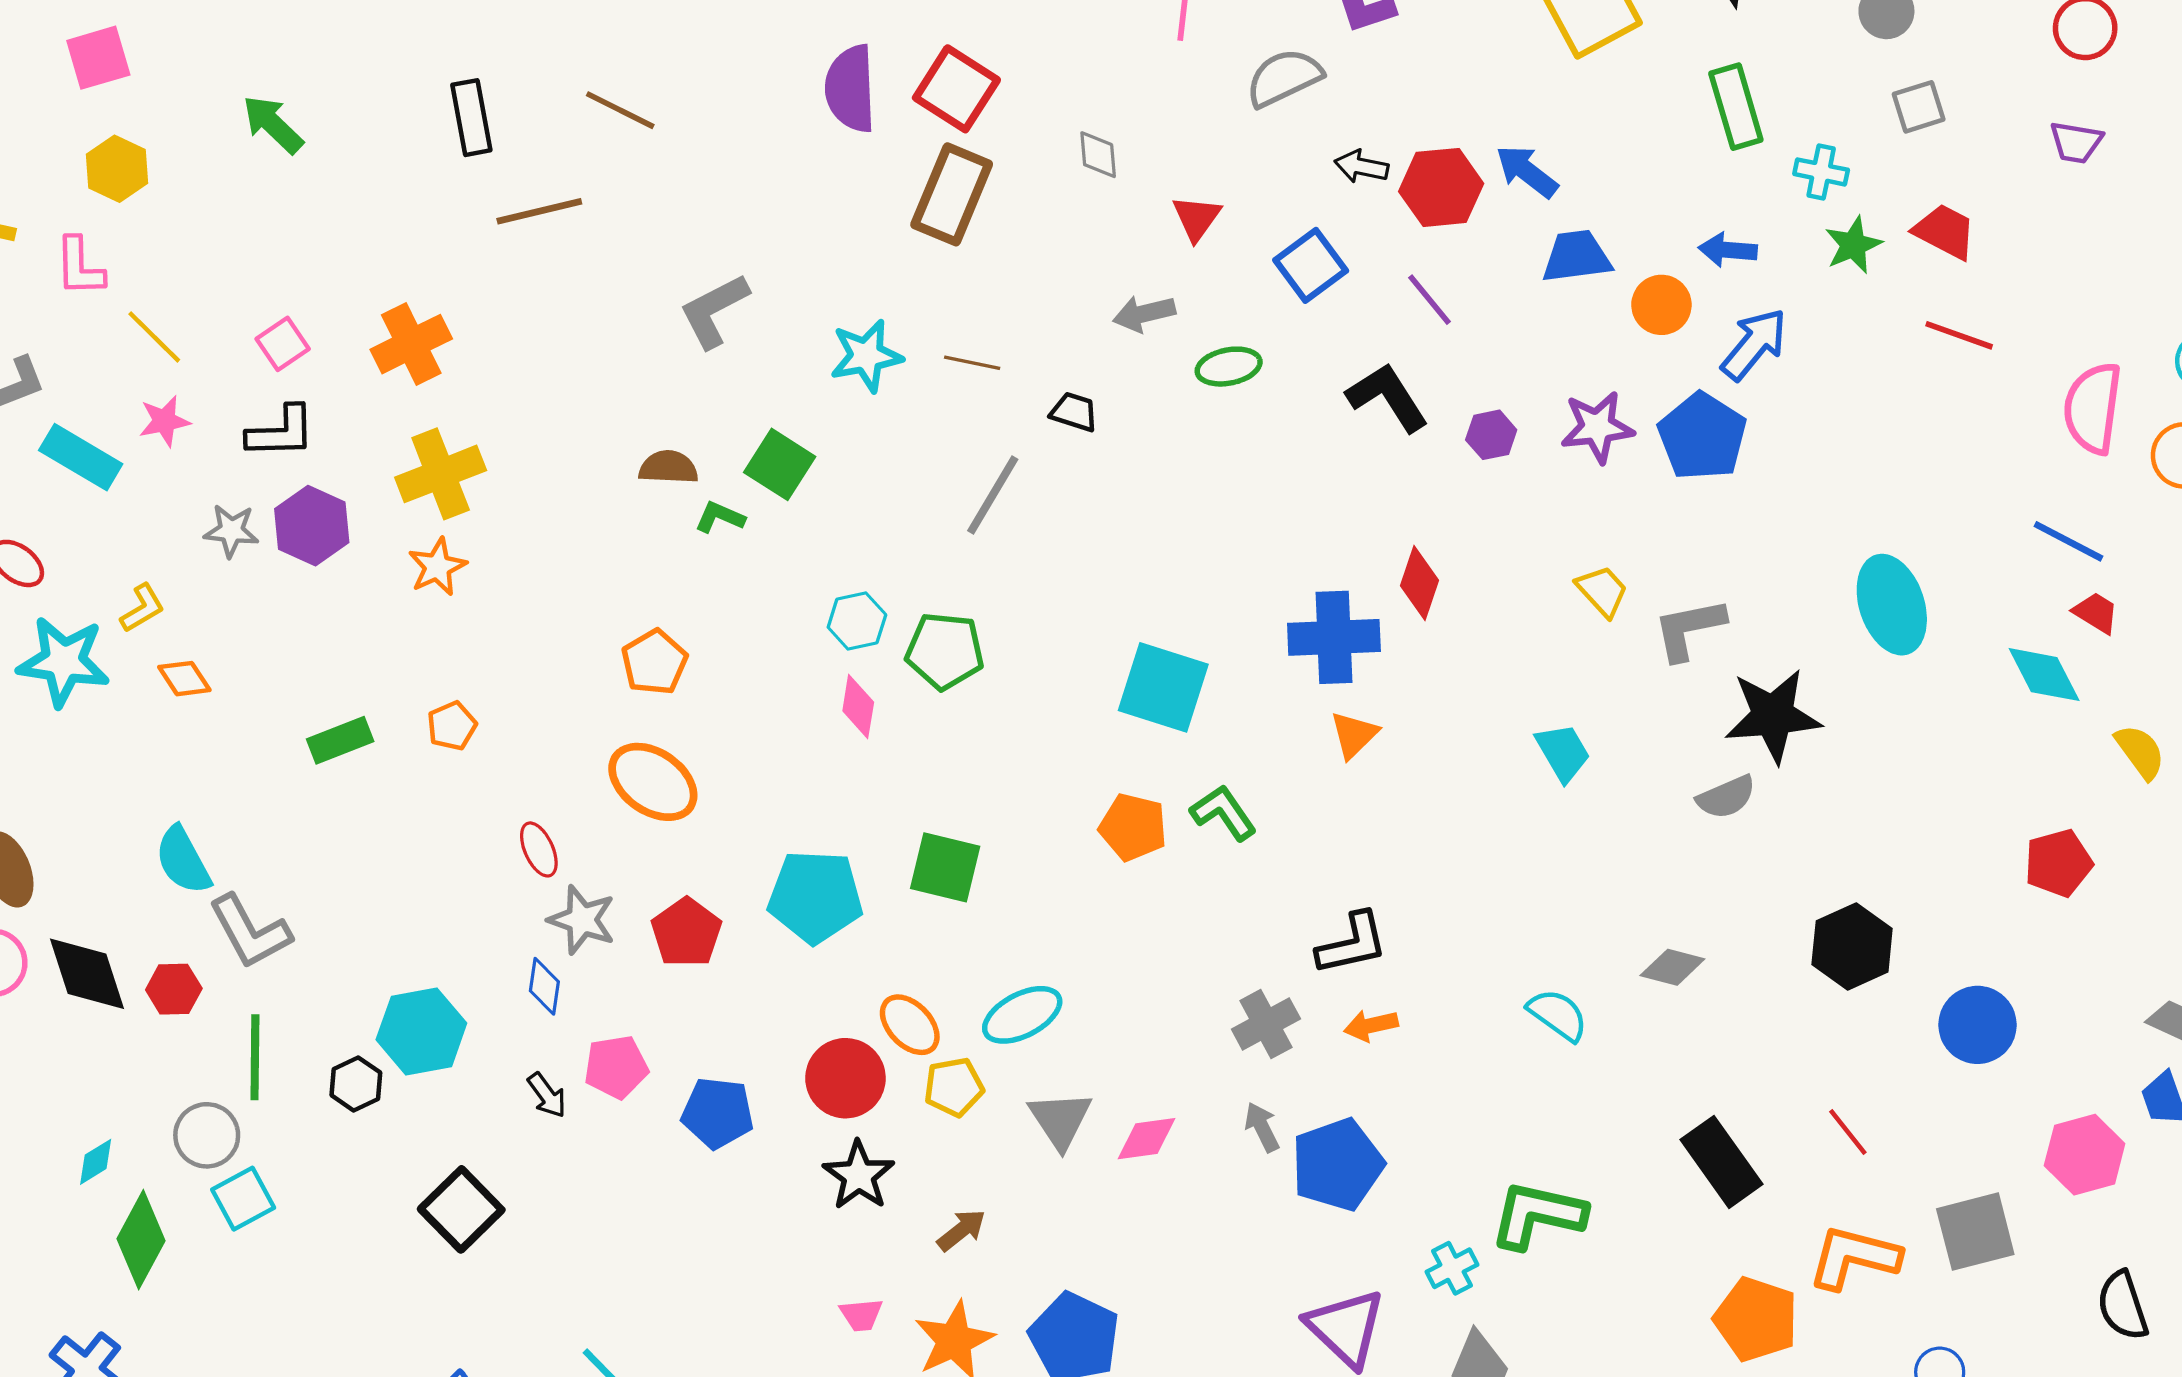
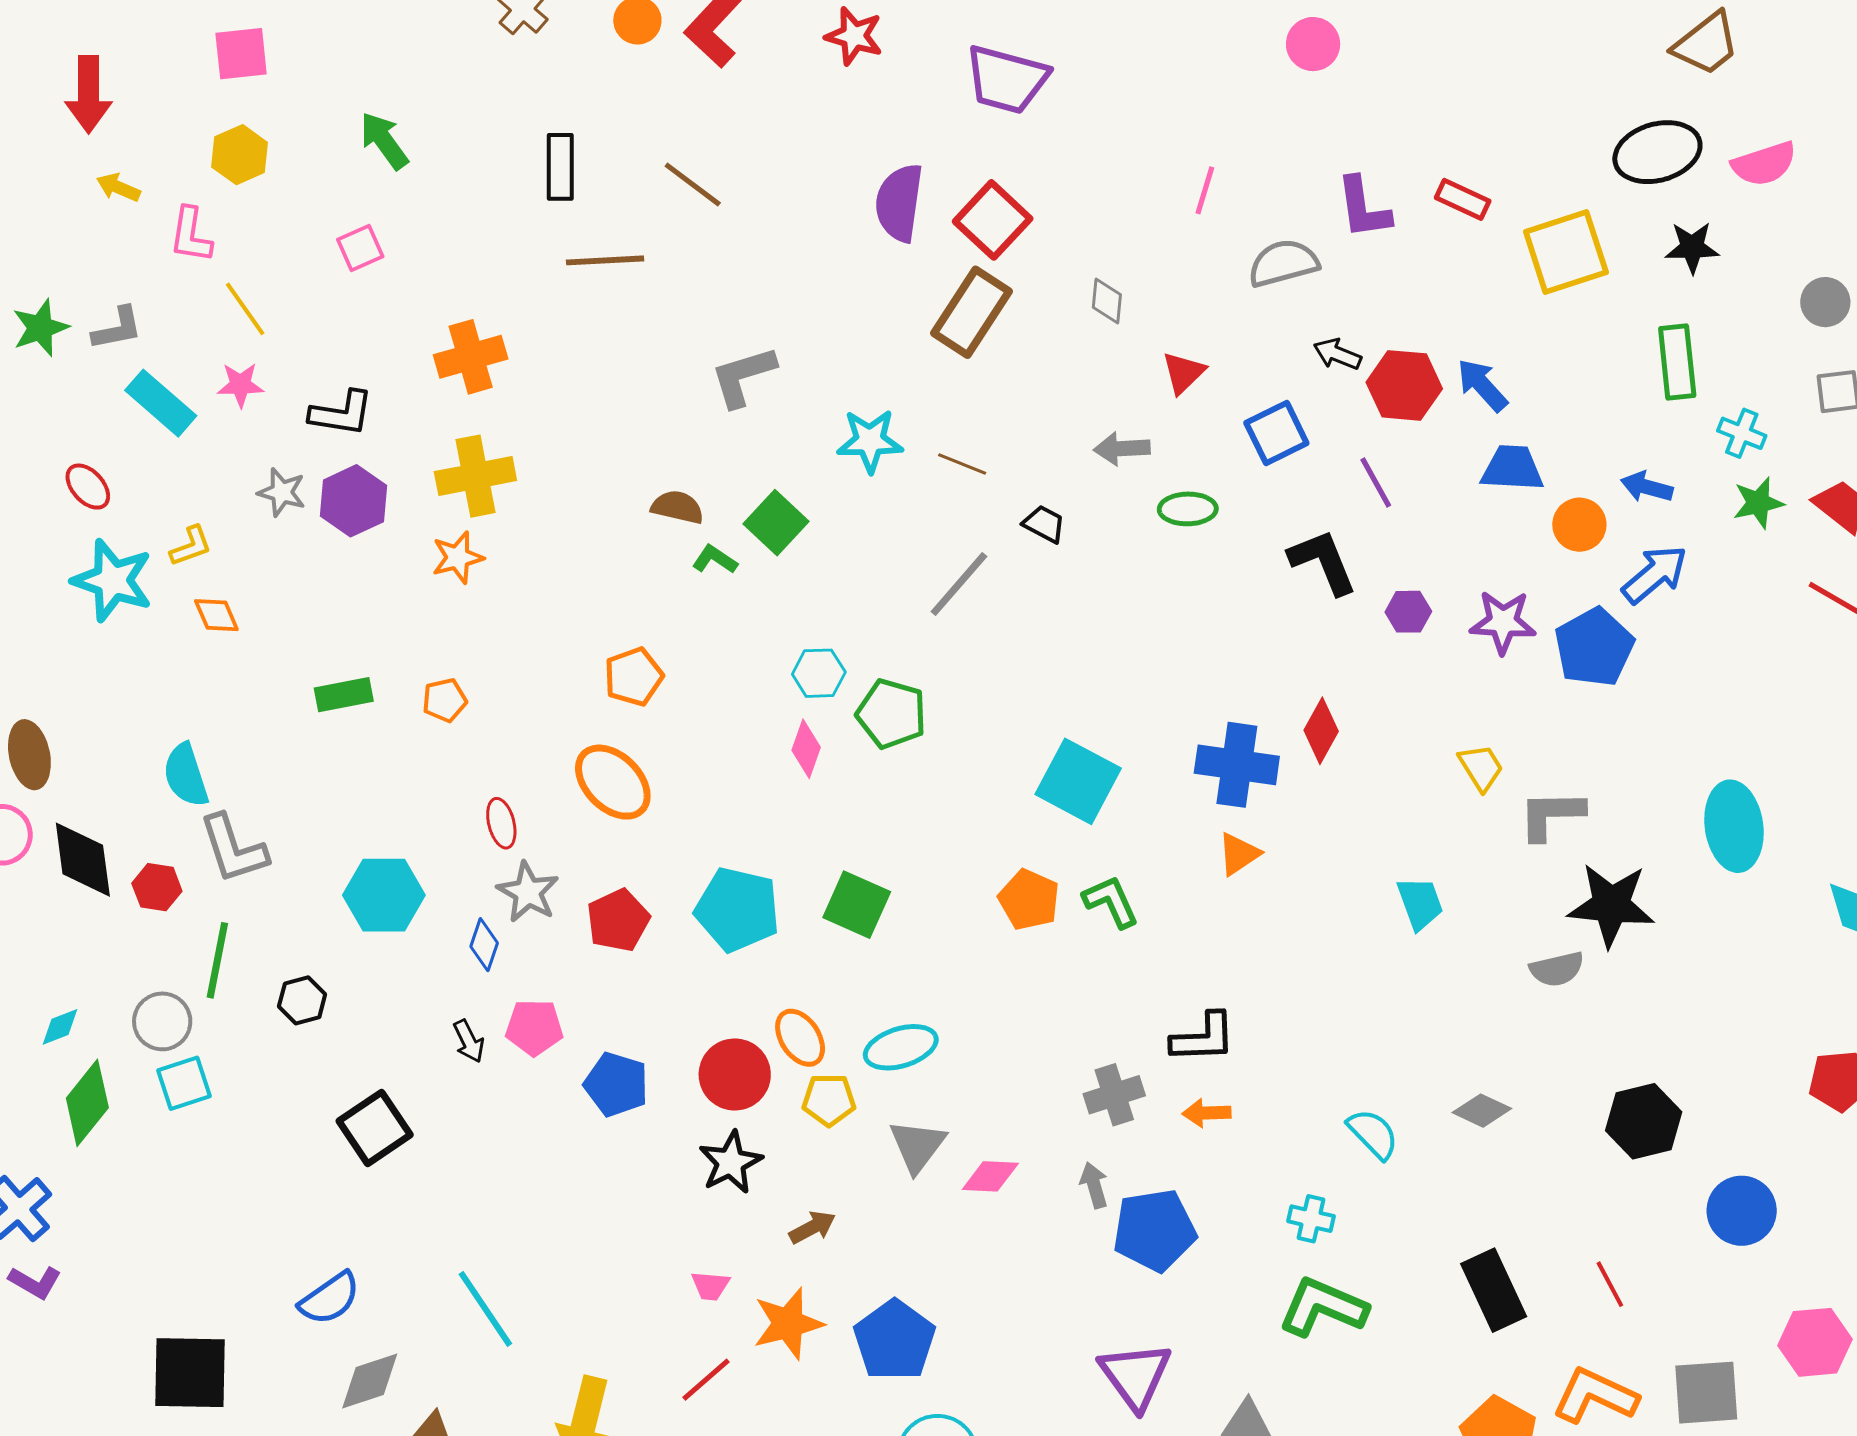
pink square: (283, 344) -> (360, 248), moved
cyan hexagon: (421, 1031) -> (384, 895), moved
cyan cross: (1452, 1268) -> (1311, 1219), moved, turned 30

